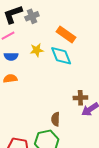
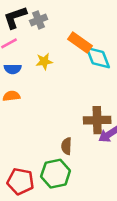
cyan diamond: (61, 56) -> (98, 58), moved
brown cross: (80, 98) -> (97, 120), size x1.5

